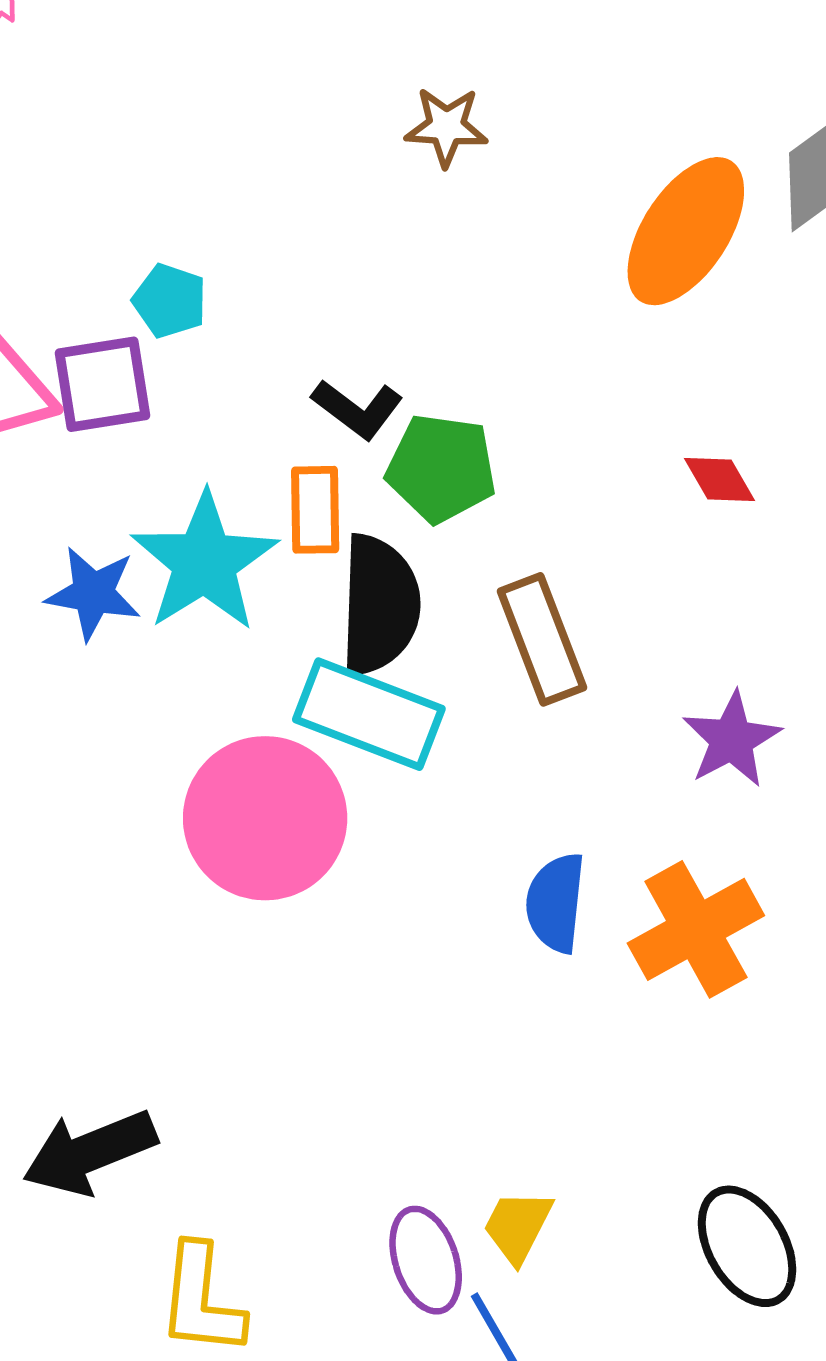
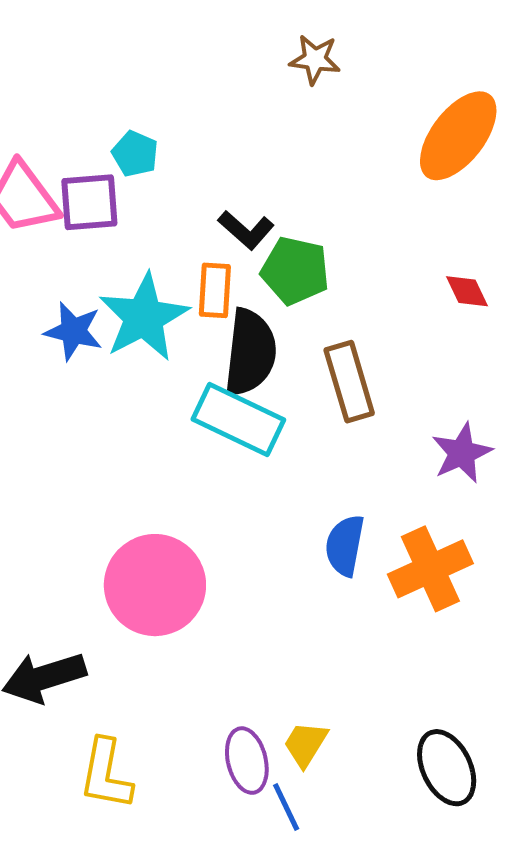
pink circle: (265, 818) -> (155, 585), moved

